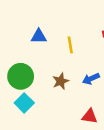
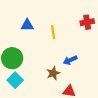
brown star: (61, 81) -> (53, 73), moved

